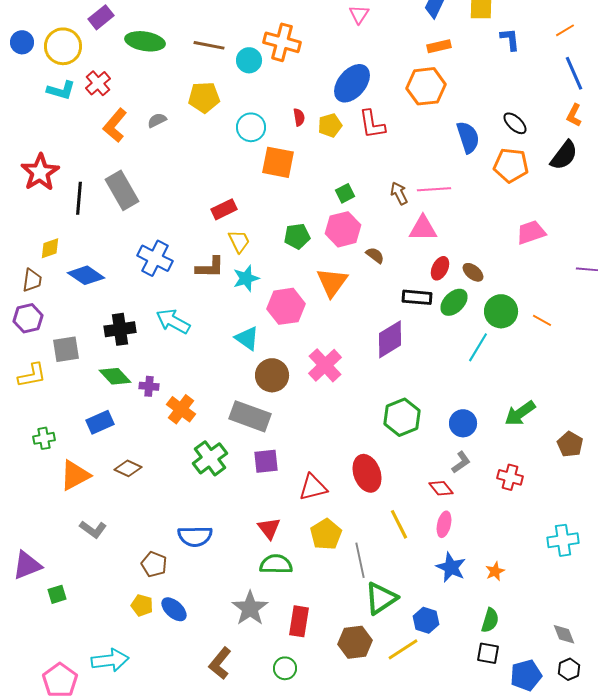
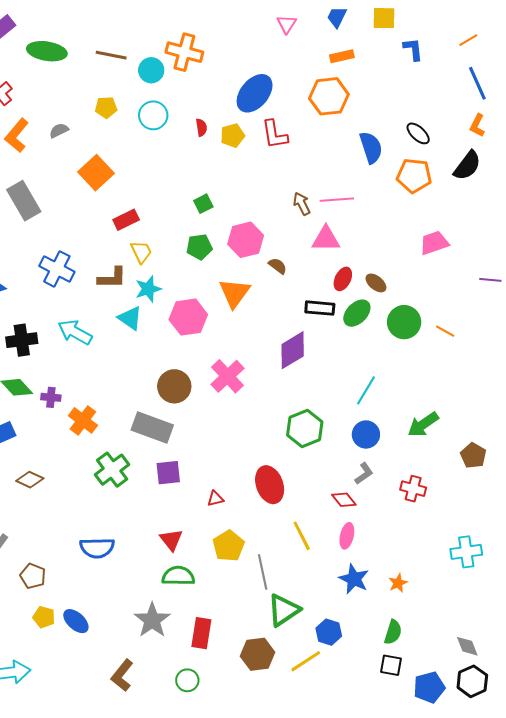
pink triangle: (359, 14) -> (287, 24), moved
yellow pentagon: (204, 97) -> (106, 107), size x0.7
cyan circle: (251, 127) -> (153, 115), moved
orange square: (278, 162) -> (96, 173), moved, turned 36
green square: (345, 193) -> (203, 204), moved
cyan triangle: (247, 338) -> (130, 318), moved
cyan line: (478, 347) -> (366, 390), moved
red triangle: (313, 487) -> (215, 499), size x0.6
brown pentagon: (154, 564) -> (33, 576), moved
black hexagon: (569, 669) -> (472, 681), size x1.4

